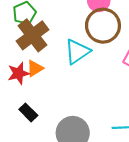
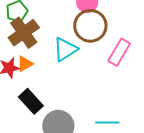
black rectangle: (28, 112) -> (31, 101), moved, size x1.4

